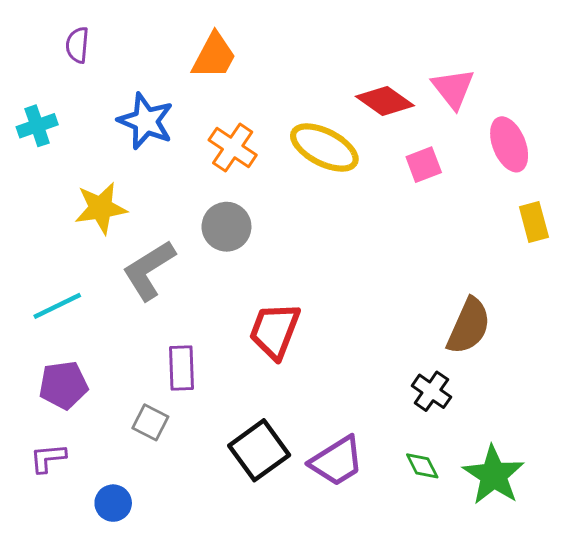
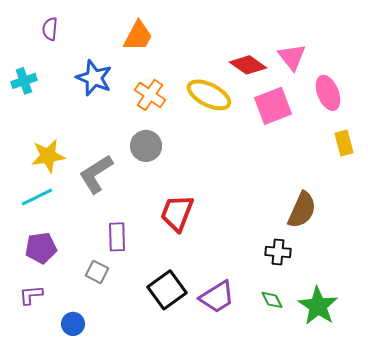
pink square: (424, 165) -> (273, 106), size x1.6
yellow star: (101, 208) -> (48, 156), moved
black cross: (431, 391) -> (278, 252), turned -30

